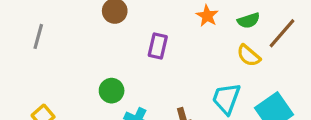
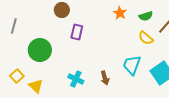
purple rectangle: (158, 46) -> (77, 32), moved
green circle: (112, 91) -> (40, 50), moved, size x1.5

